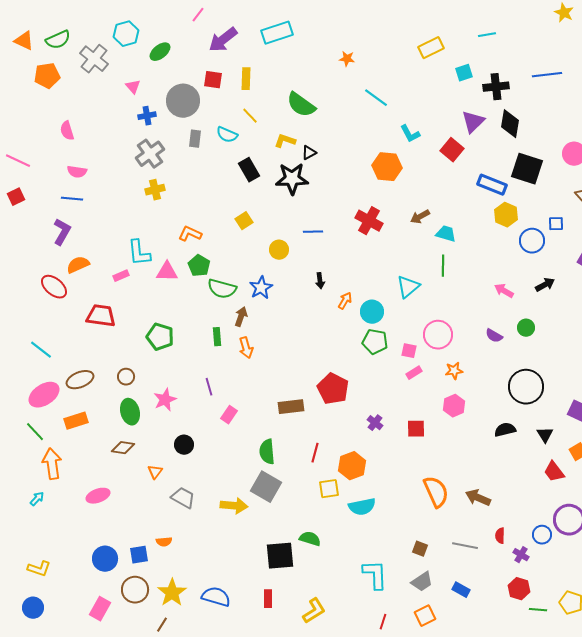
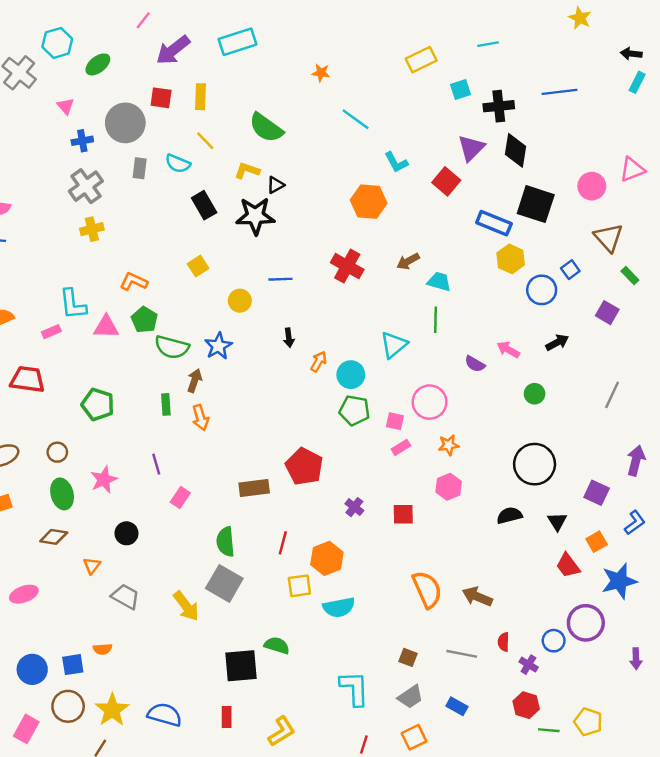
blue square: (556, 224) -> (570, 270), turned -35
purple semicircle: (494, 336) -> (475, 364), moved
yellow arrow: (234, 506) -> (186, 606), turned 48

